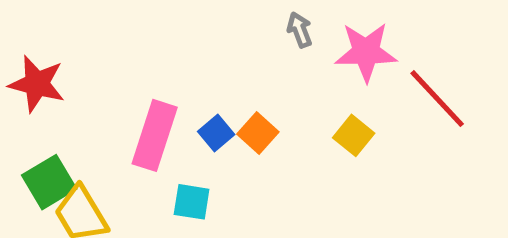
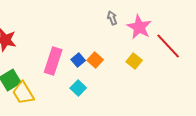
pink star: (366, 52) -> (139, 27), turned 30
cyan square: (192, 202) -> (78, 88), moved, turned 35

